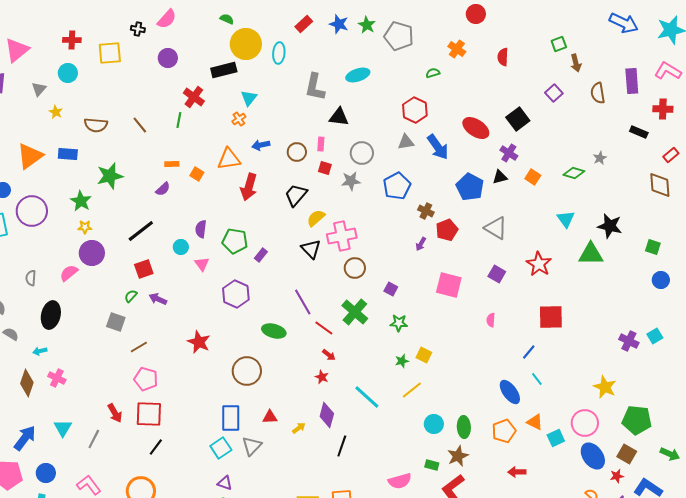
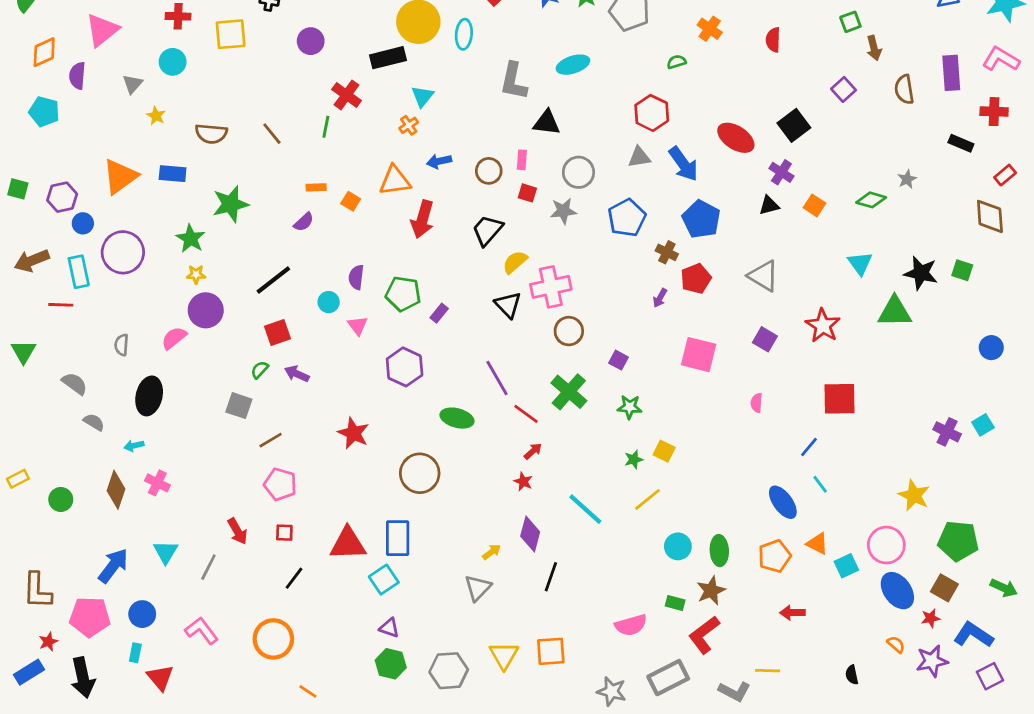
blue pentagon: (470, 187) -> (701, 219), moved
green square: (653, 247) -> (962, 270), moved
red arrow: (329, 355) -> (533, 451), turned -80
red square: (149, 414) -> (284, 533), size x0.5
red triangle: (270, 417) -> (348, 544), moved, size x1.8
gray triangle: (252, 446) -> (478, 588), moved

